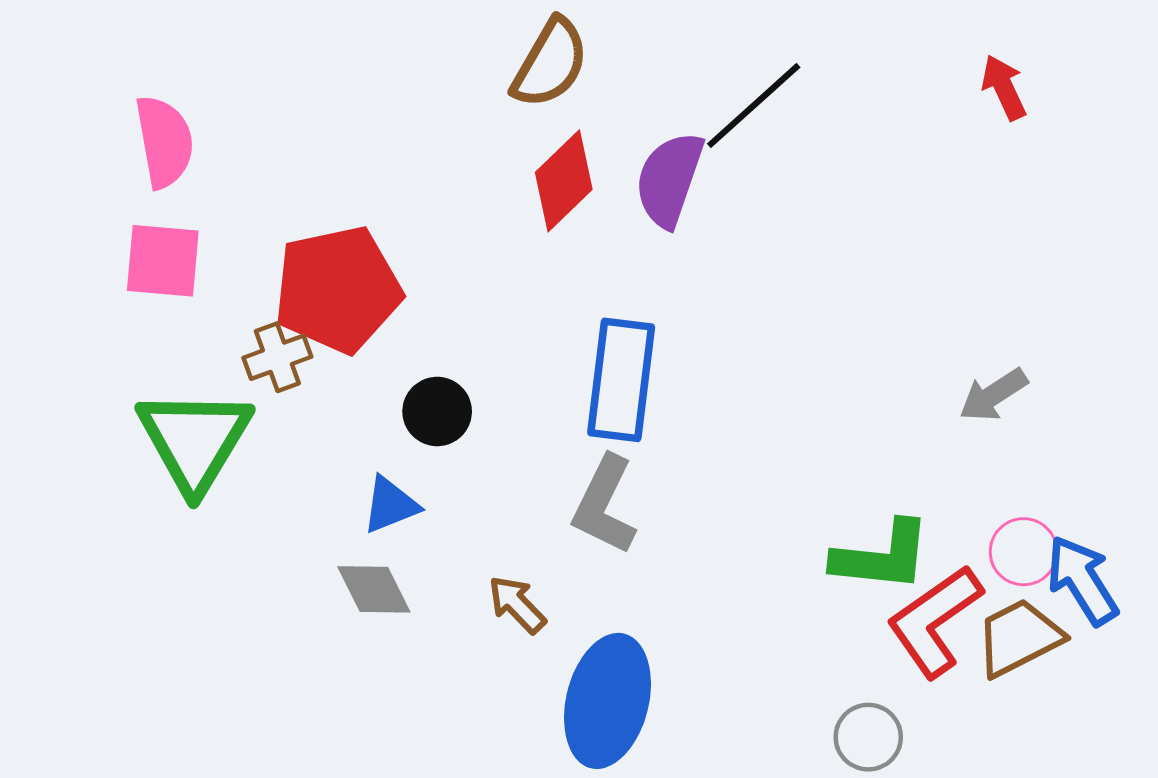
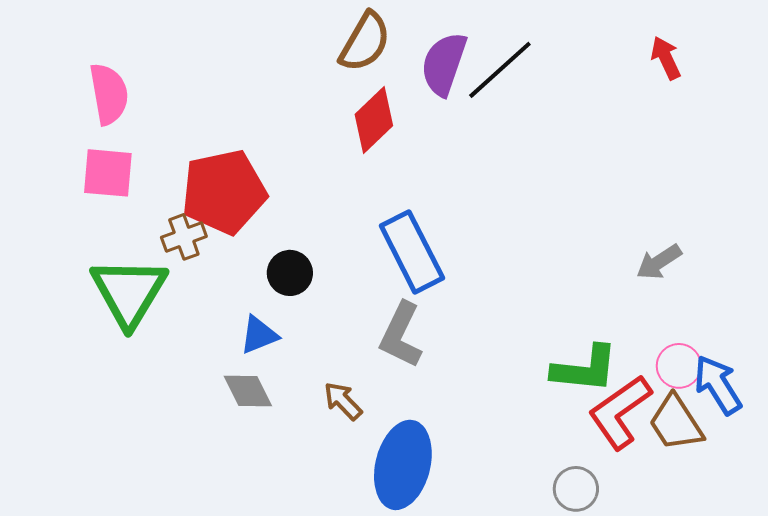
purple semicircle: (669, 179) -> (444, 64), moved
blue rectangle: (621, 380) -> (412, 252), turned -34
brown trapezoid: (1019, 638) -> (676, 423), turned -96

